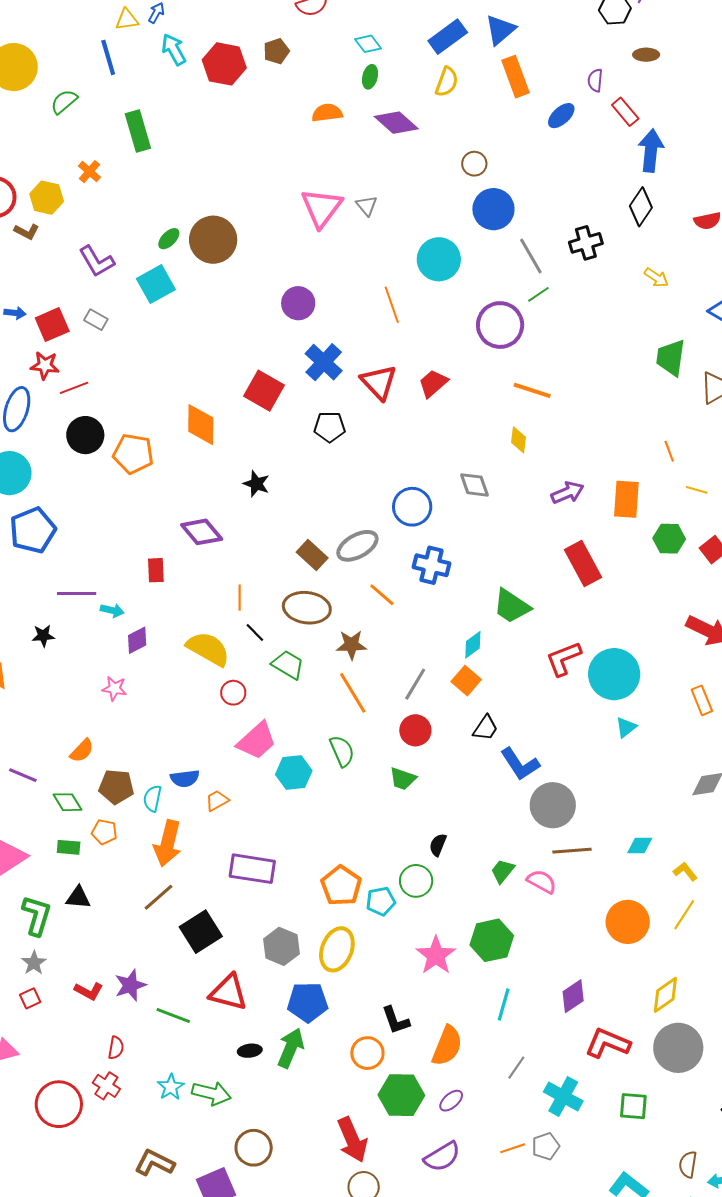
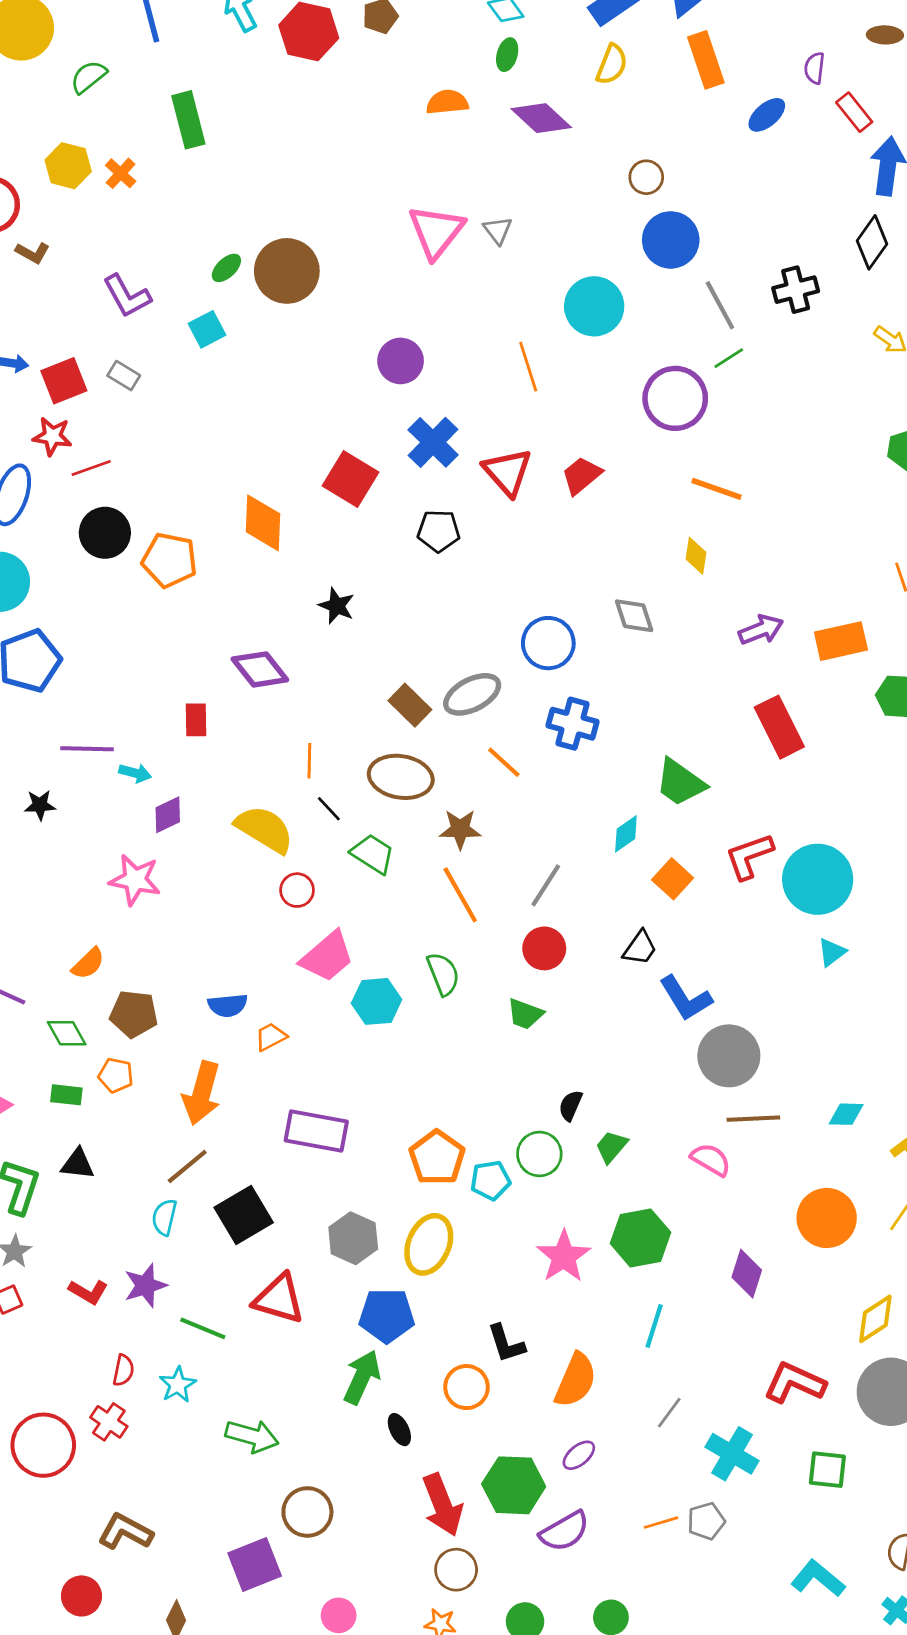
yellow hexagon: (47, 198) -> (68, 166), moved
cyan square: (156, 284) -> (207, 329), size x0.7
orange rectangle: (626, 499) -> (841, 641), turned 72
orange square: (466, 681) -> (673, 879), moved
pink star: (114, 688) -> (135, 880), size x1.5
cyan semicircle: (153, 798) -> (164, 1217), moved
green trapezoid: (503, 871) -> (611, 1147), moved
purple diamond: (573, 996) -> (747, 1274), moved, turned -40
black ellipse: (250, 1051) -> (399, 1430), moved, turned 70
cyan star: (171, 1087) -> (178, 1385), moved
green hexagon: (401, 1095) -> (514, 1485), moved
brown L-shape: (155, 1163) -> (125, 1532), moved

